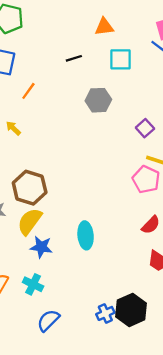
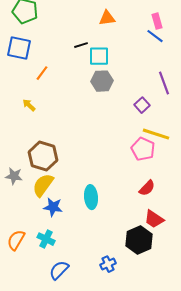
cyan square: (120, 59) -> (99, 56), moved
black hexagon: (131, 310) -> (139, 240), moved

